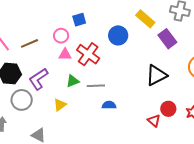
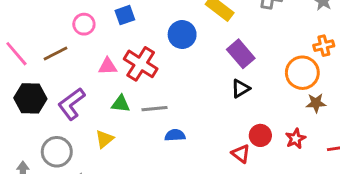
pink circle: (61, 36) -> (84, 24), moved
purple rectangle: (167, 39) -> (241, 54), moved
black triangle: (156, 75) -> (240, 89), size x0.6
green triangle: (73, 81) -> (121, 104), turned 32
gray circle: (22, 100) -> (57, 152), moved

